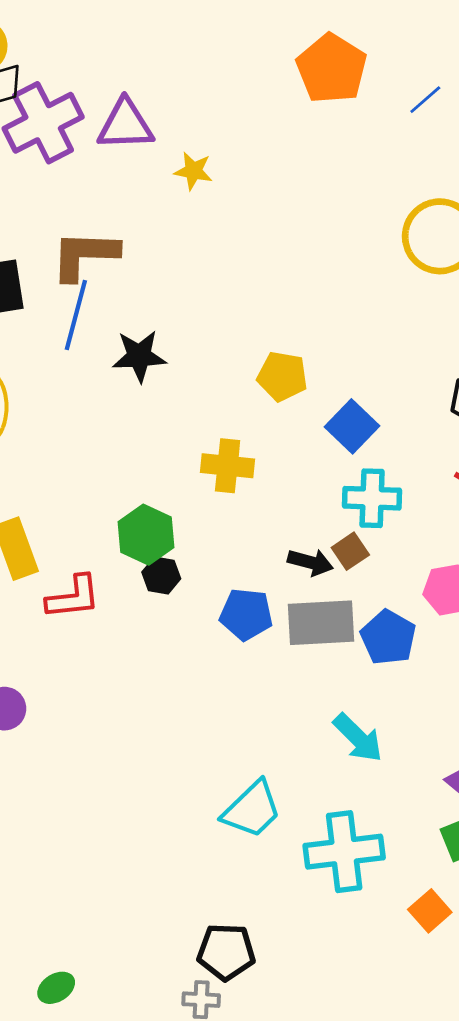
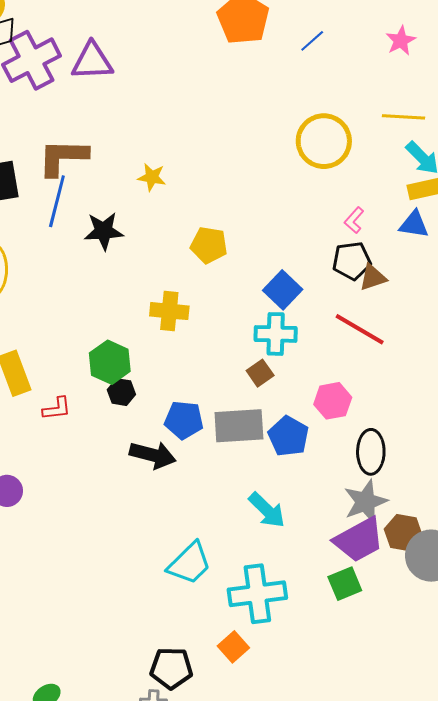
yellow star: (193, 171) -> (152, 177), moved
blue square: (352, 426) -> (283, 290), moved
black arrow: (310, 562) -> (153, 455), moved, size x1.4
red L-shape: (73, 597) -> (57, 409), size x0.7
orange square: (430, 911) -> (233, 647), moved

